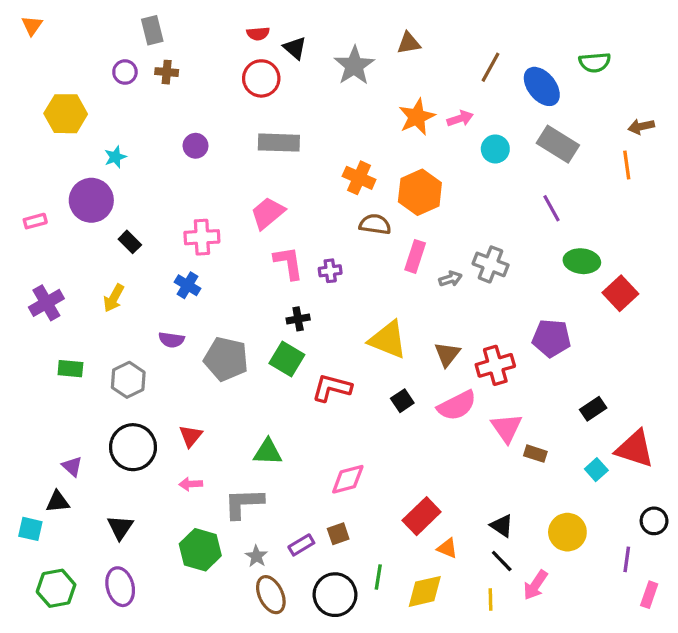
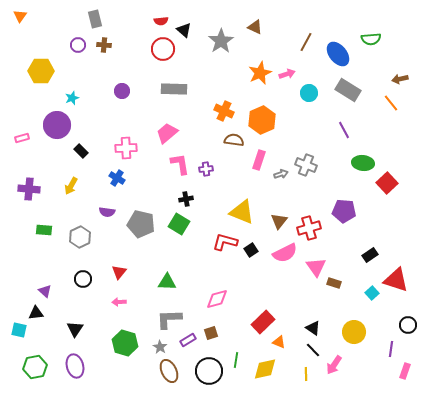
brown triangle: (409, 43) -> (255, 27), turned 35
orange line: (627, 165) -> (391, 103), turned -30
purple cross: (46, 303) -> (29, 189), turned 35
red L-shape: (332, 388) -> (225, 242), moved
black circle: (133, 447) -> (83, 279), size x0.6
gray L-shape: (244, 503) -> (169, 319), moved

